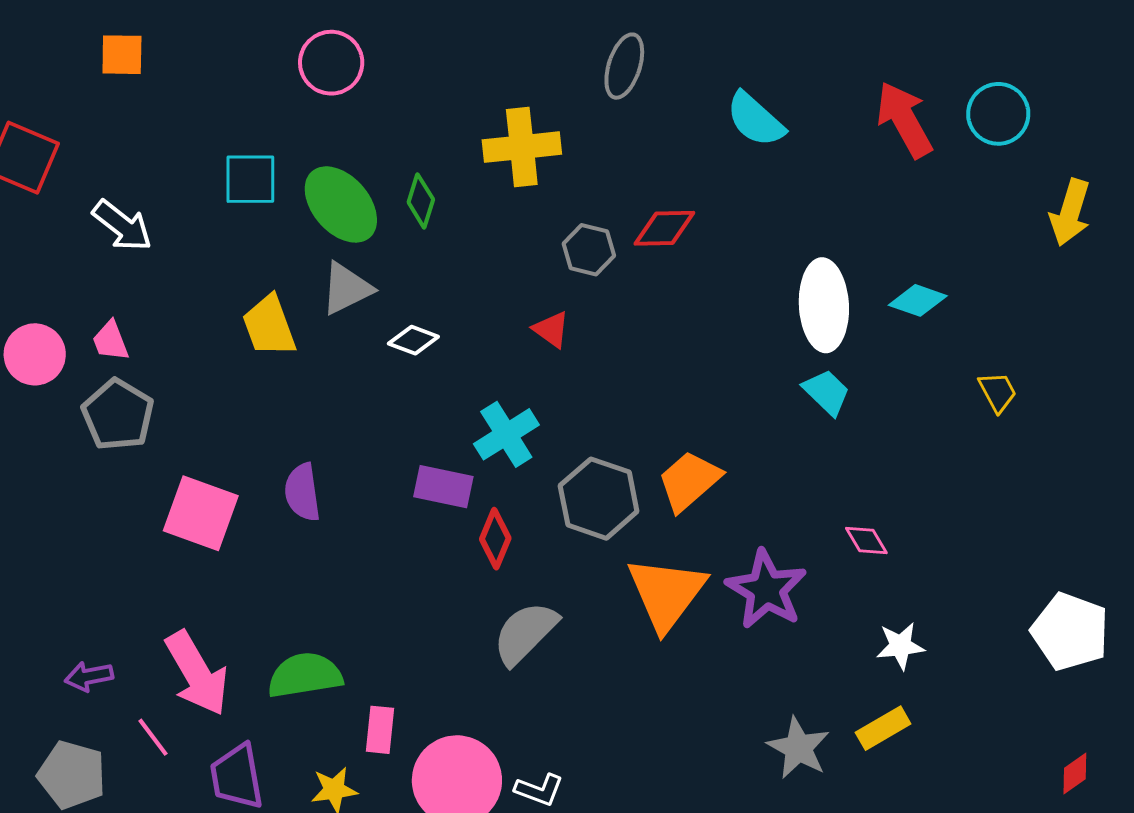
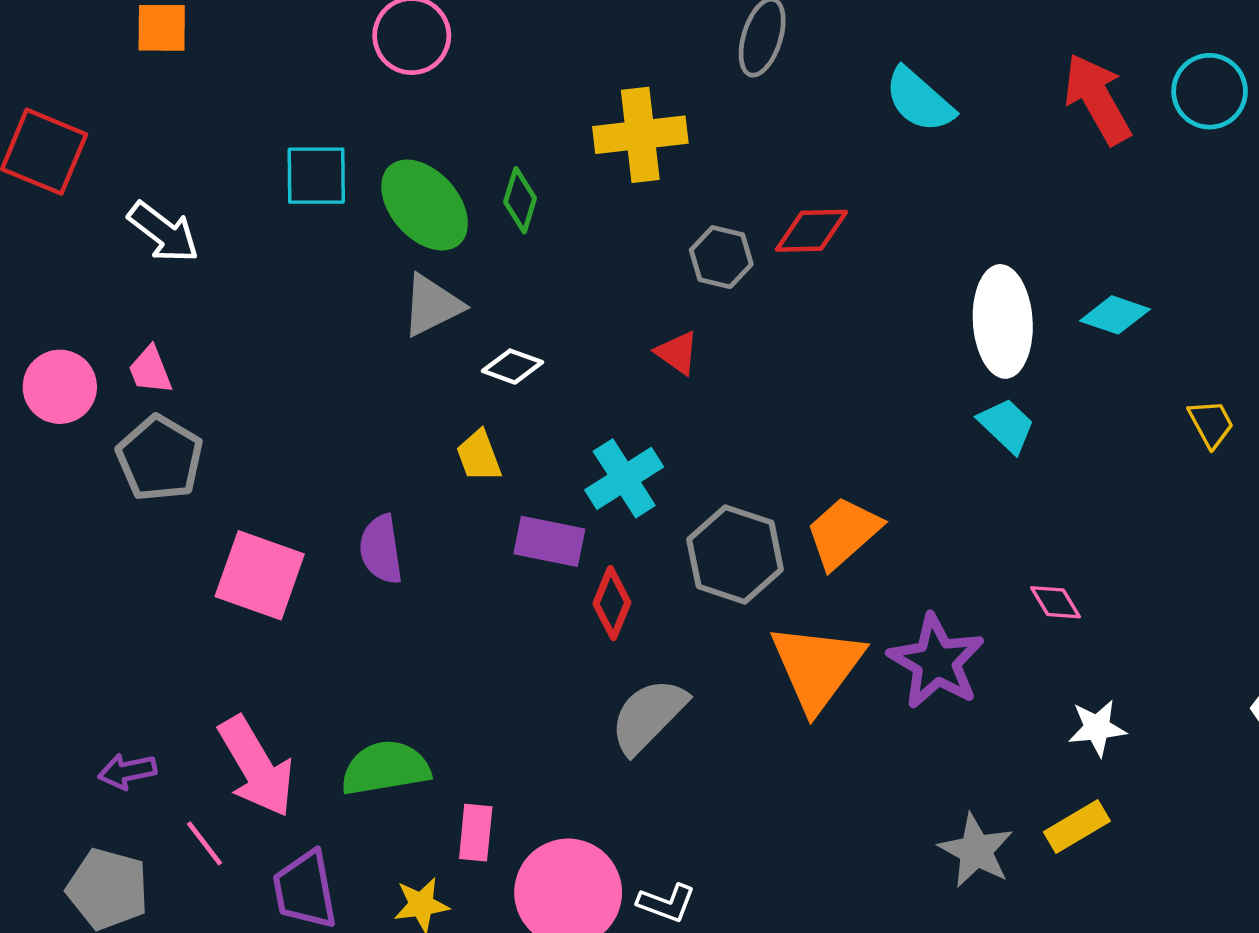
yellow trapezoid: (269, 326) -> (479, 456), moved, size x0.7

